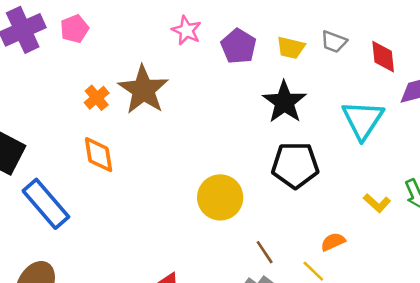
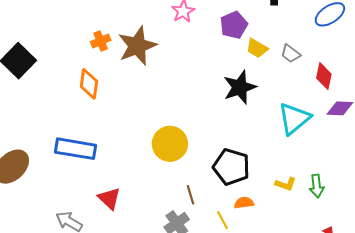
purple pentagon: (238, 46) -> (234, 25), moved
black pentagon: (295, 165) -> (231, 167), moved
yellow L-shape: (377, 203) -> (286, 184), turned -40
blue rectangle: (46, 204) -> (75, 149), moved, turned -57

